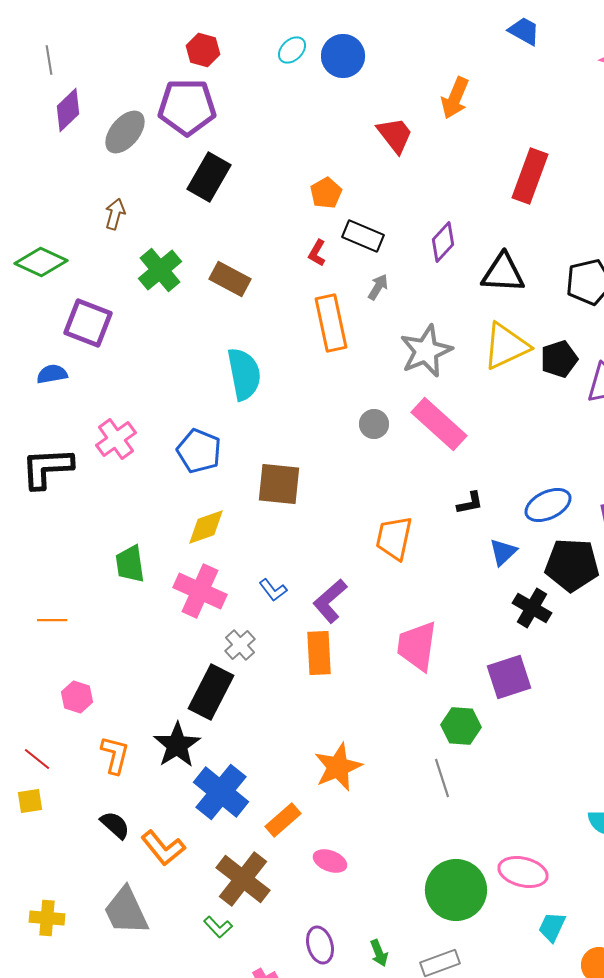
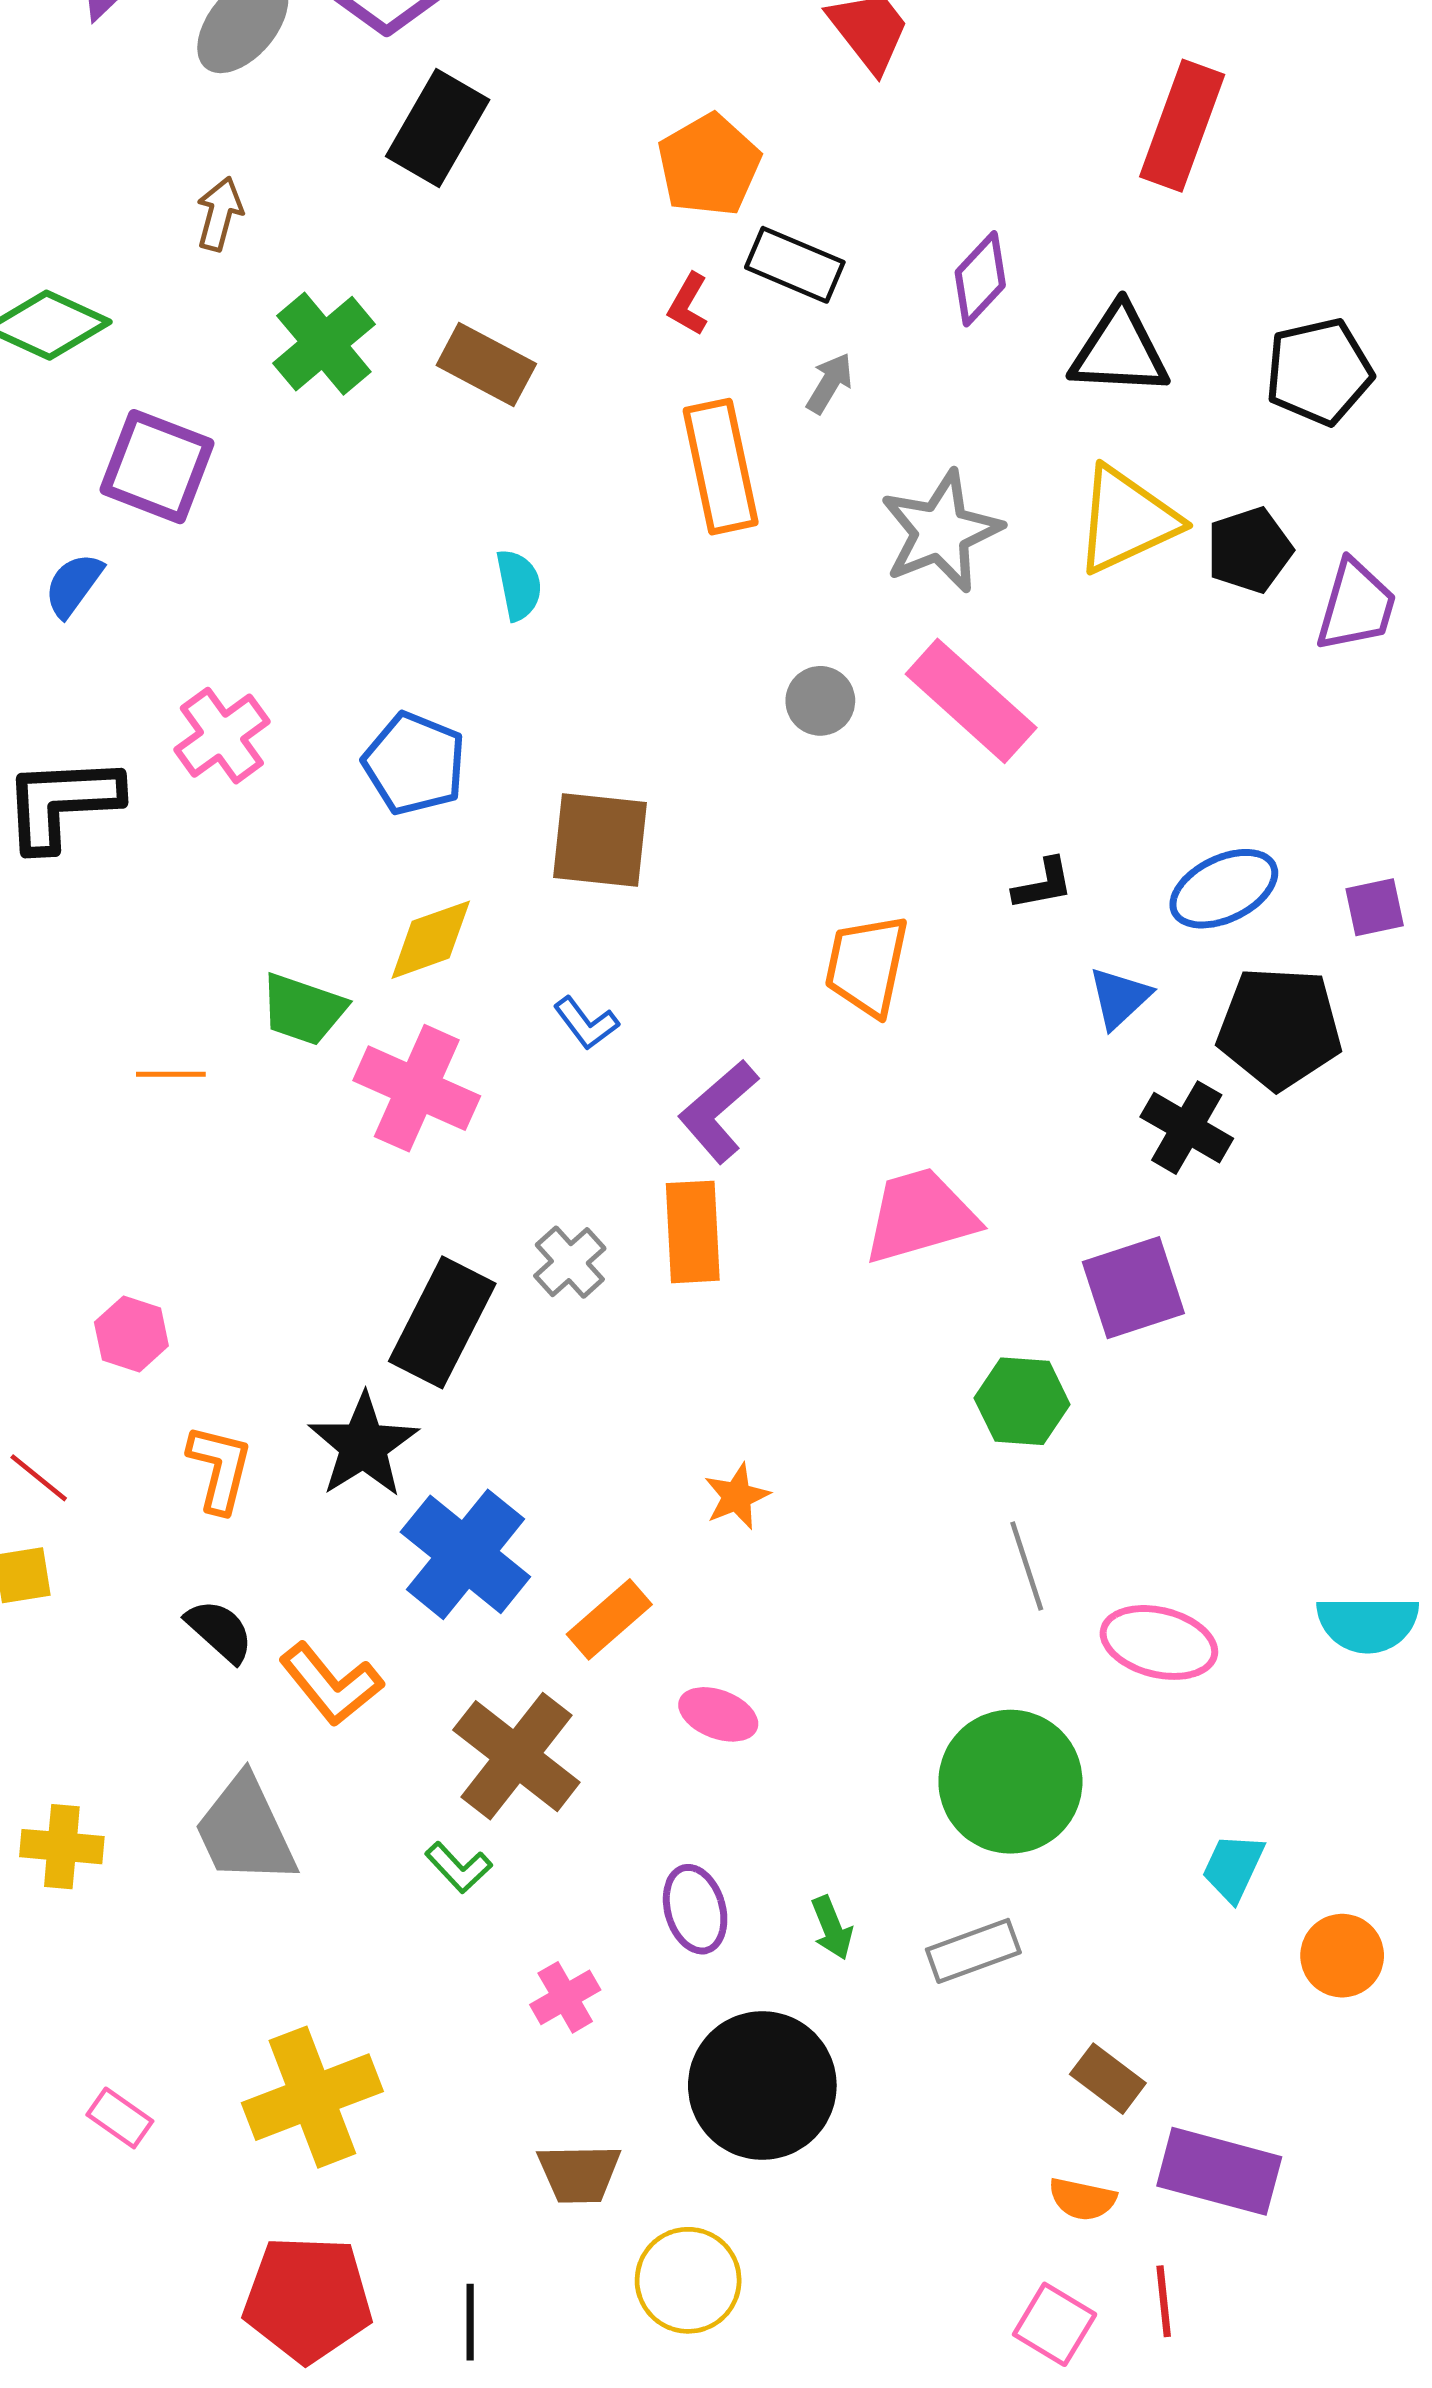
orange pentagon: (326, 193) -> (709, 165), size x1.4
blue semicircle: (52, 374) -> (73, 585), turned -44
cyan semicircle: (244, 374) -> (519, 585), size x0.6
green trapezoid: (130, 564) -> (303, 1009), moved, turned -63
blue L-shape: (273, 590) -> (586, 1023), moved
orange line: (52, 620) -> (171, 1074), moved
gray cross: (240, 645) -> (570, 1262), moved
pink trapezoid: (417, 646) -> (920, 1216), turned 66
orange star: (338, 767) -> (737, 1496), size x0.6
gray line: (442, 778) -> (1027, 1566), moved
pink ellipse: (523, 872) -> (1159, 1642), moved

